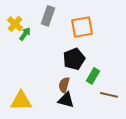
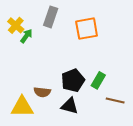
black pentagon: (74, 59) -> (73, 80), moved
brown semicircle: (64, 85) -> (42, 92), moved, turned -98

